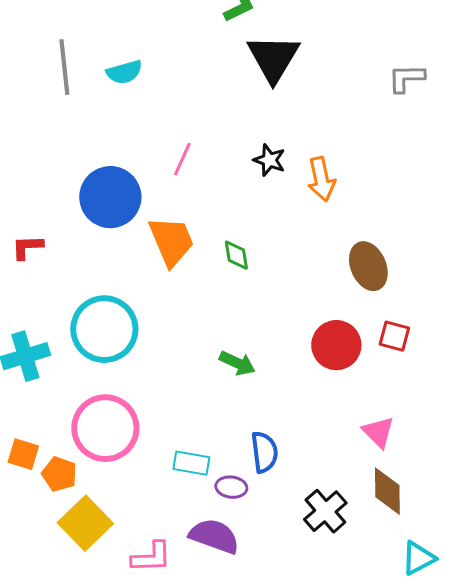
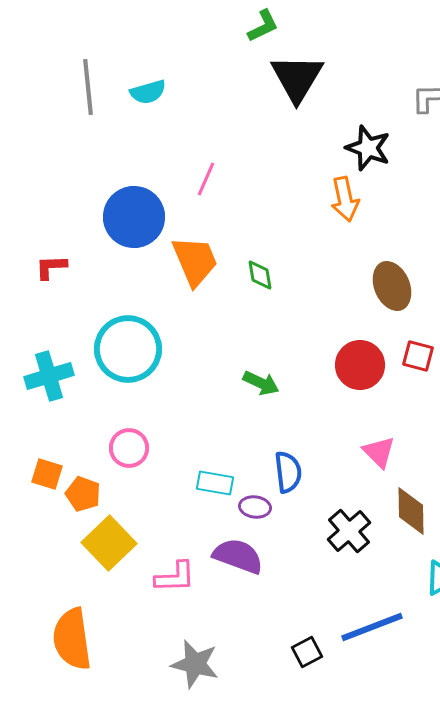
black star: (269, 160) -> (368, 148), moved, size x1.4
pink circle: (105, 428) -> (129, 448), size x0.6
pink triangle: (378, 432) -> (379, 452), moved

